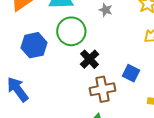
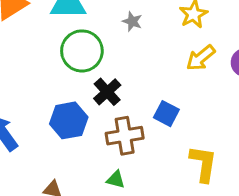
blue hexagon: (34, 45) -> (69, 120), moved

